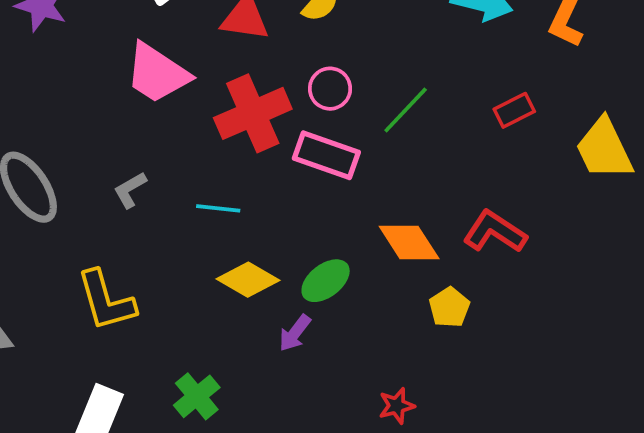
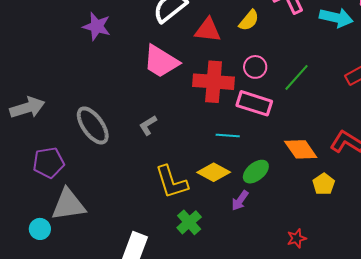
red cross: (253, 113) -> (214, 82), turned 30
cyan line: (218, 208) -> (228, 135), moved
yellow L-shape: (106, 301) -> (171, 182), moved
green cross: (197, 396) -> (189, 222), moved

